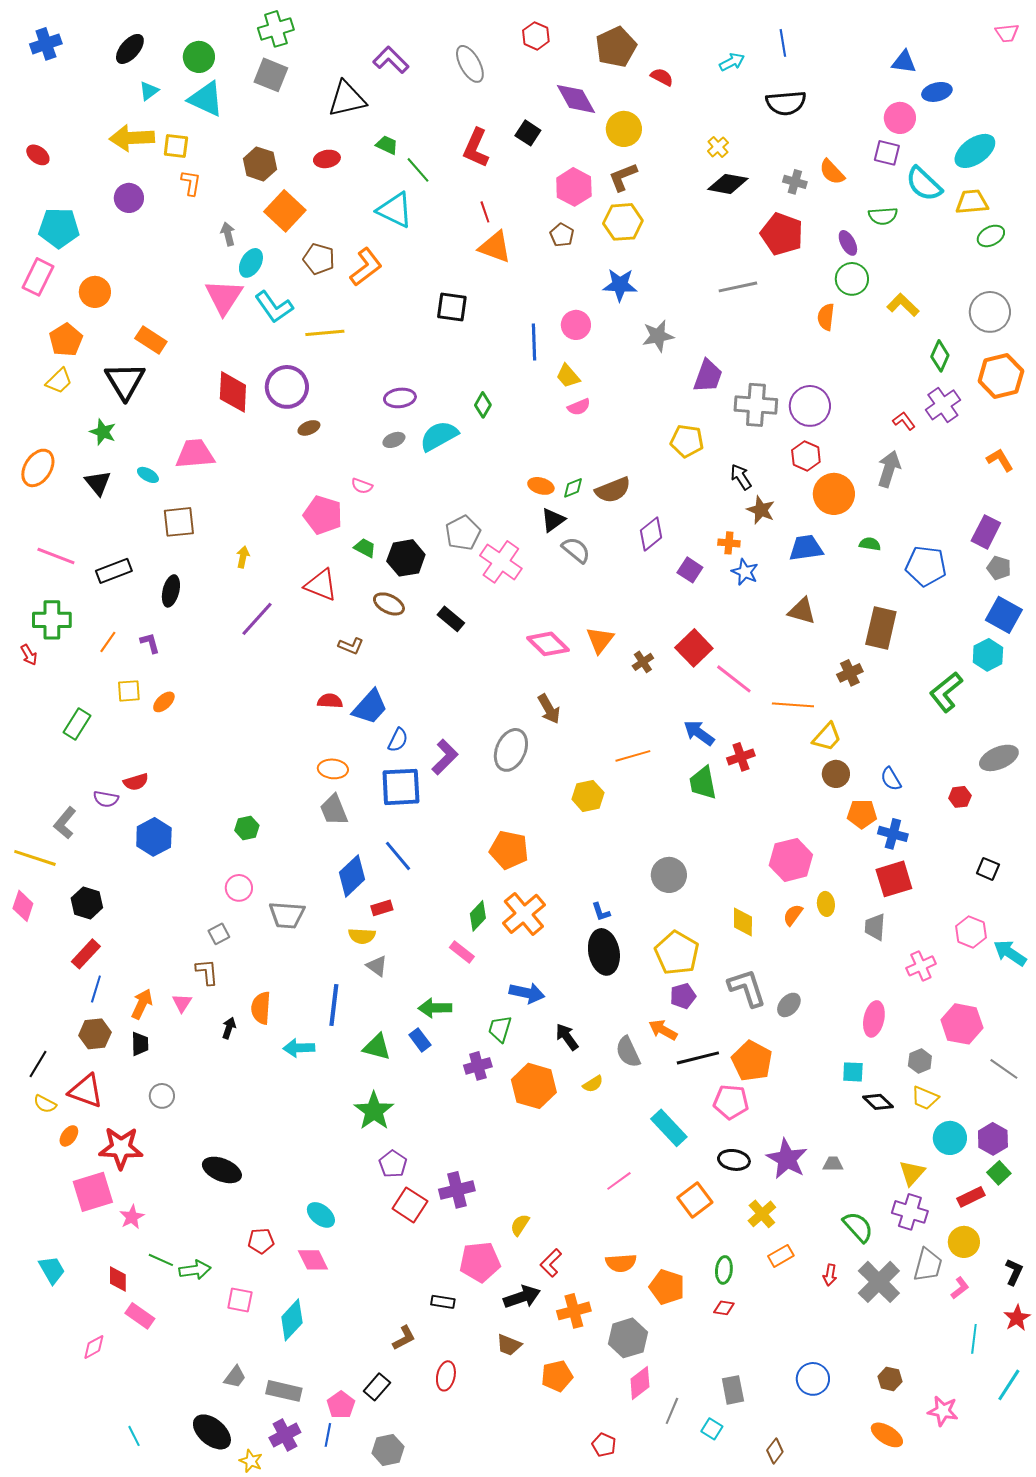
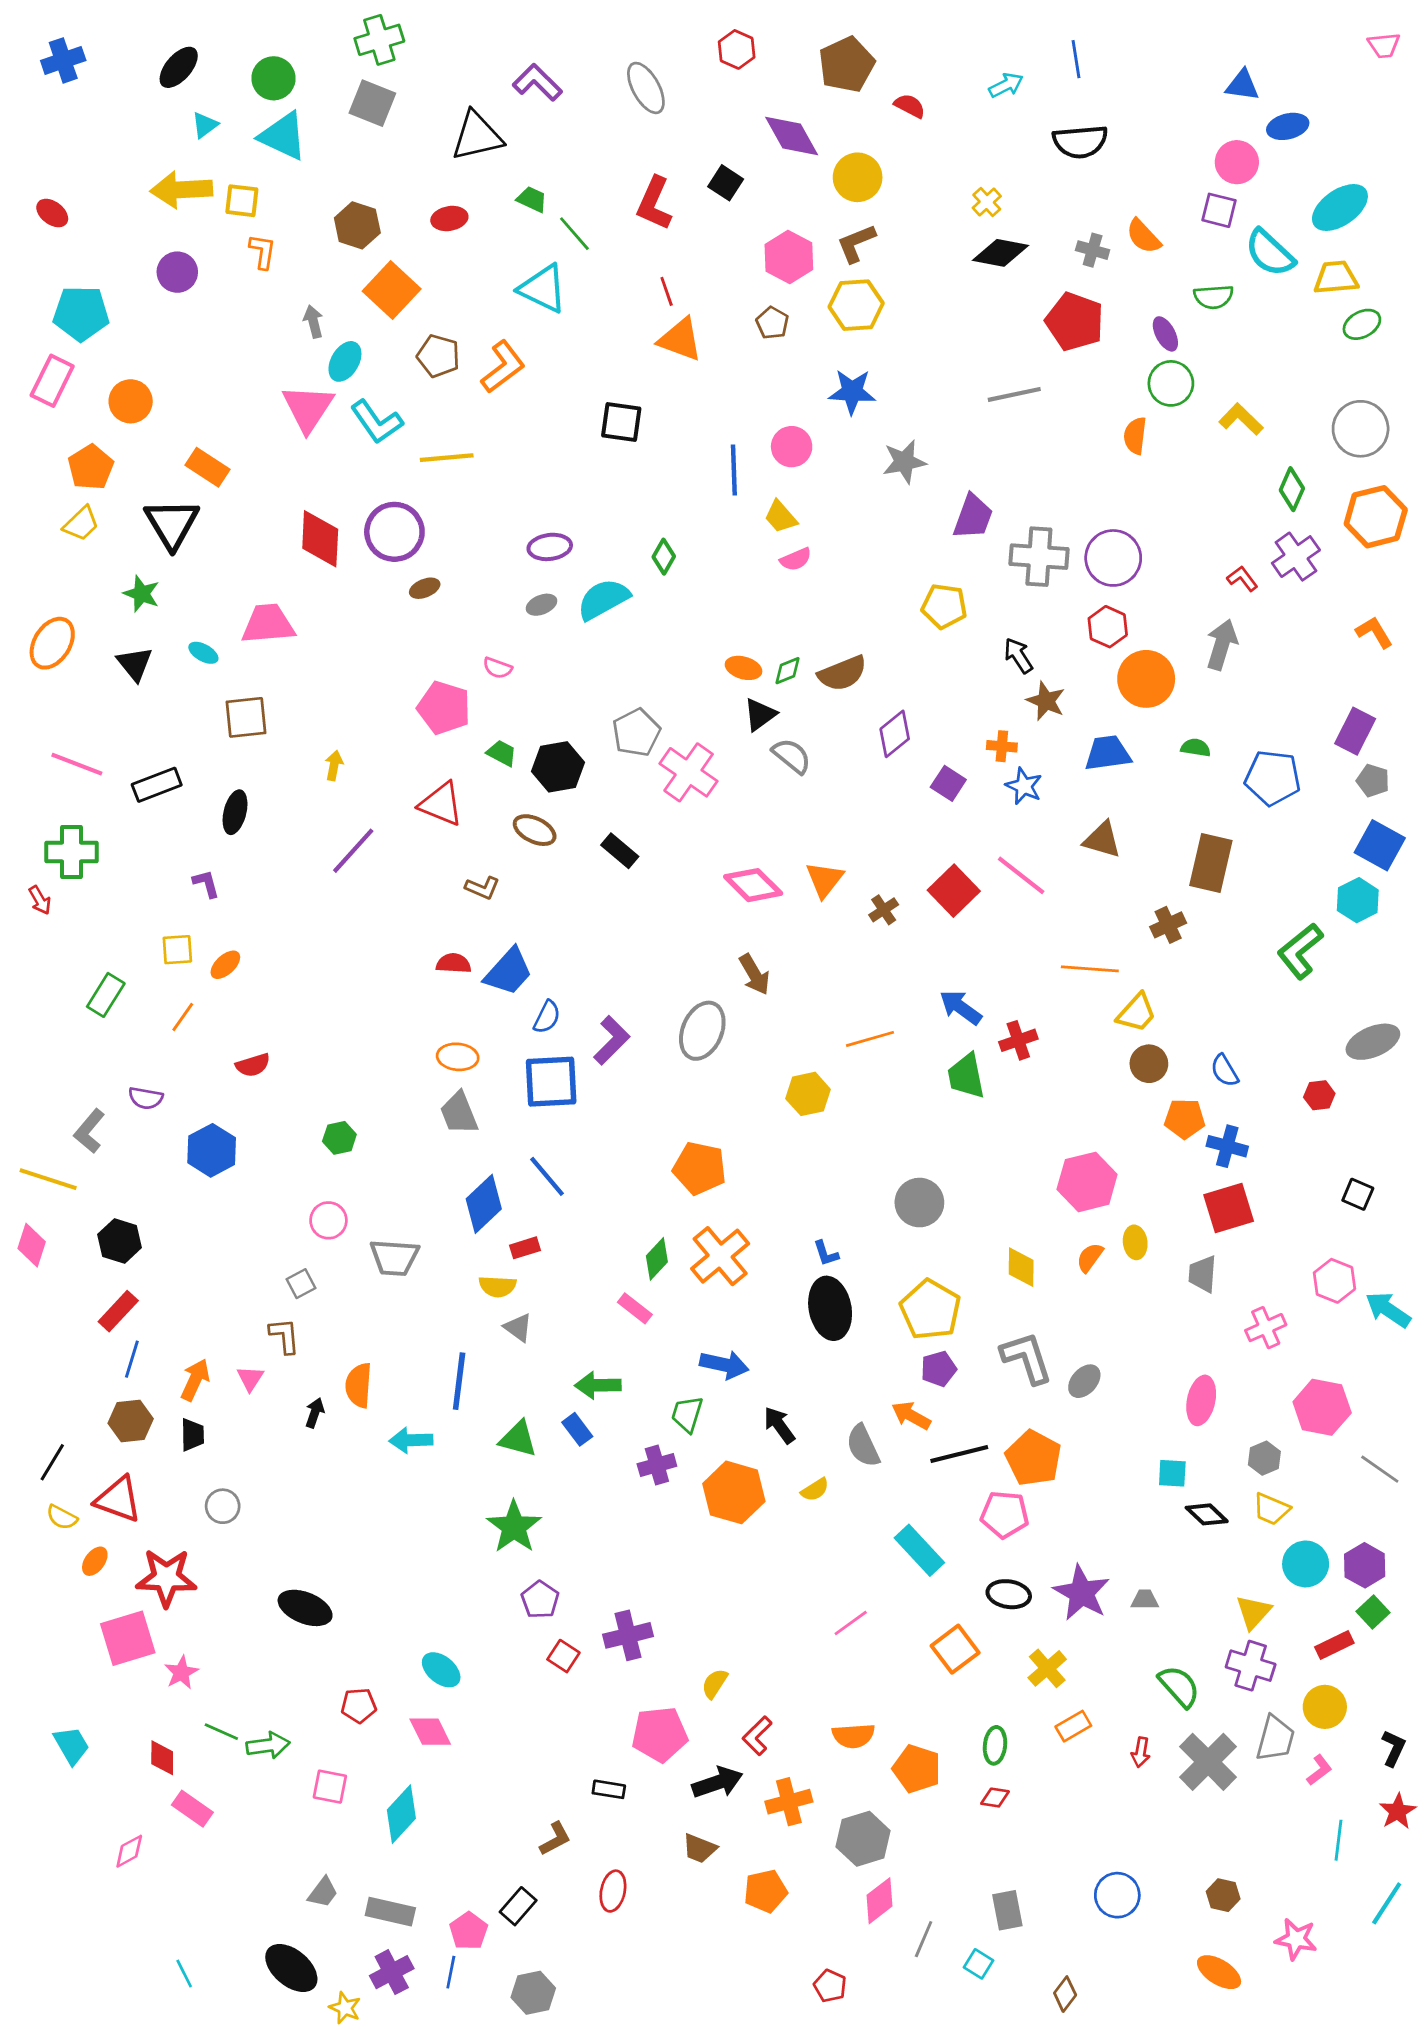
orange line: (108, 642) -> (183, 1017), moved
pink line: (734, 679) -> (1021, 875), moved
red semicircle: (136, 782) -> (253, 1065), moved
red square: (410, 1205) -> (563, 1656), size x0.7

